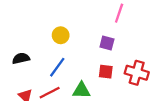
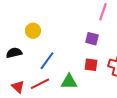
yellow circle: (61, 35) -> (33, 31), moved

